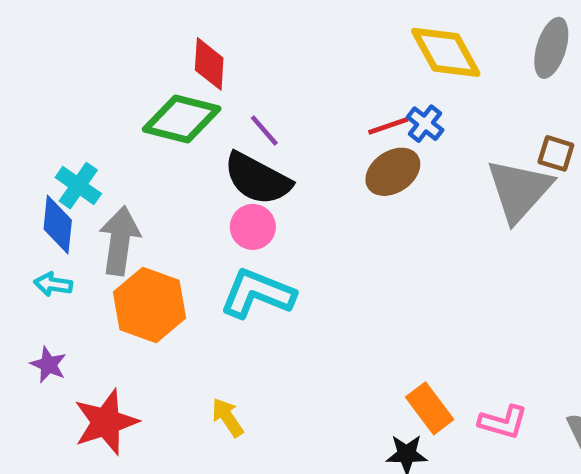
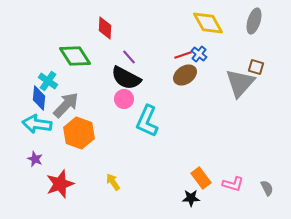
green diamond: (182, 119) -> (75, 56), moved, turned 44
gray arrow: (120, 241) -> (66, 105), turned 36
cyan arrow: (53, 284) -> (37, 124), size x1.8
cyan L-shape: (257, 293) -> (147, 121), moved, turned -88

